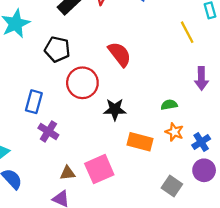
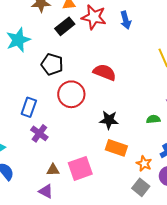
red semicircle: (120, 54) -> (105, 72), turned -35
green semicircle: (169, 105) -> (153, 119), moved
black star: (115, 109) -> (109, 120), moved
orange star: (174, 132) -> (144, 164), moved

